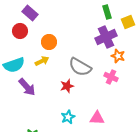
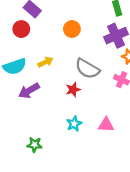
orange circle: (49, 42) -> (72, 29), moved
purple arrow: (27, 87) -> (29, 91), turned 102

